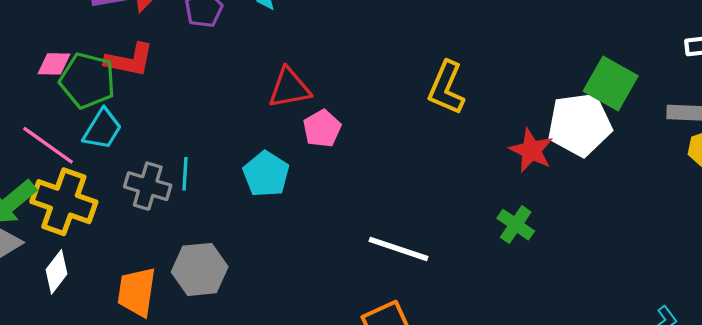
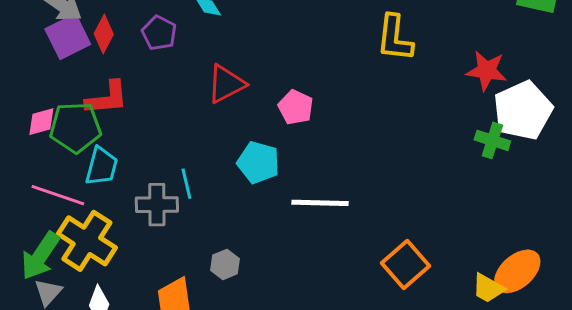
red triangle: (289, 88) -> (226, 84), moved
white pentagon: (580, 124) -> (523, 110), moved
yellow cross: (64, 202) -> (87, 241), turned 30
white line: (398, 249) -> (320, 203), moved
gray hexagon: (200, 269) -> (225, 264), size x0.6

